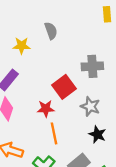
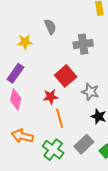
gray cross: (92, 66) -> (83, 44), moved

